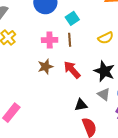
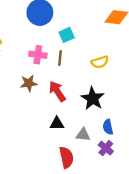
gray triangle: (104, 94) -> (83, 135), moved, turned -40
black triangle: (81, 105) -> (57, 124), moved

